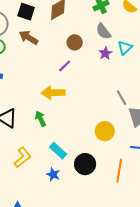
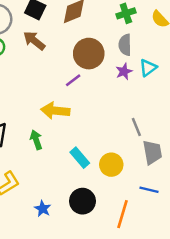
gray semicircle: (103, 31) -> (125, 45), turned 30
brown circle: (75, 42) -> (89, 54), size x1.6
cyan rectangle: (58, 151) -> (80, 158), moved

